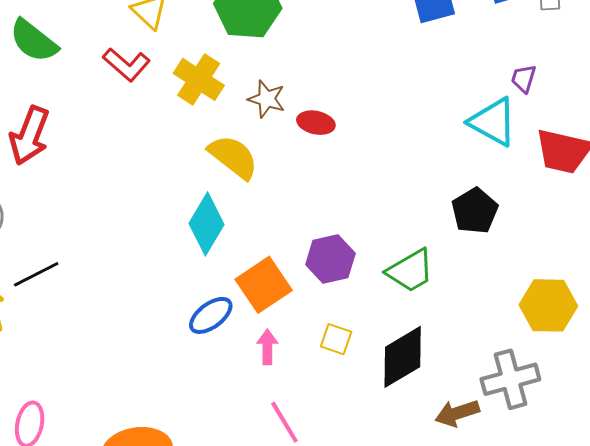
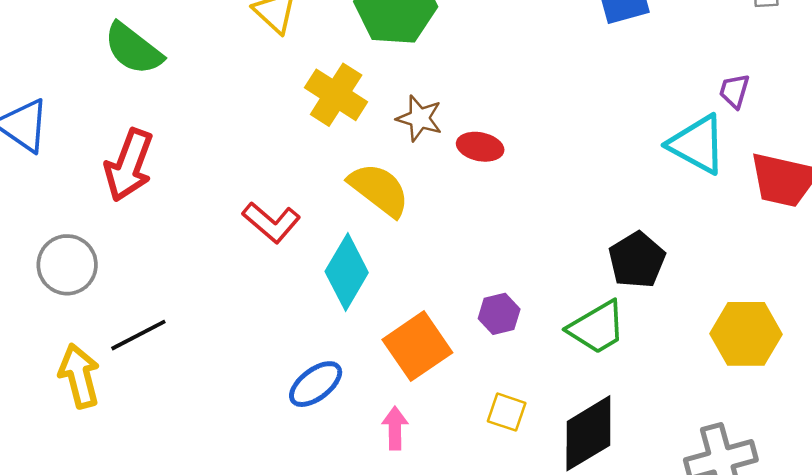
red L-shape: (126, 65) -> (271, 222), moved
black pentagon: (475, 211) -> (637, 260), moved
purple hexagon: (330, 259) -> (499, 314), size x0.7
yellow hexagon: (548, 305) -> (746, 334), moved
blue ellipse: (211, 315) -> (316, 384), moved
pink arrow: (267, 347) -> (395, 428), moved

